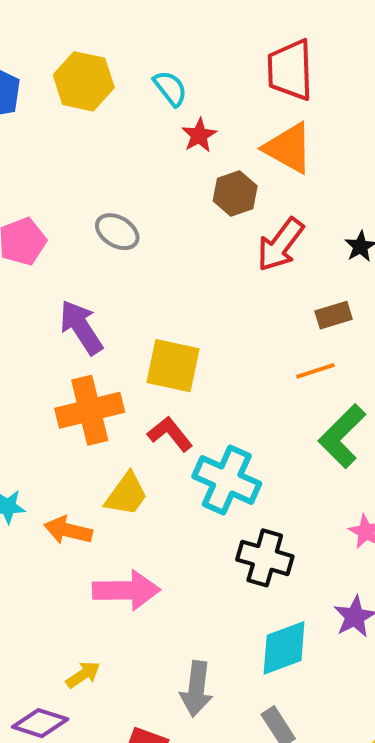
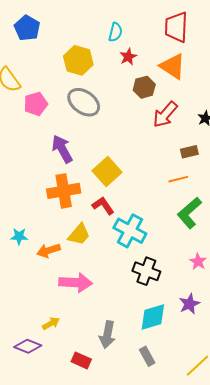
yellow hexagon: (84, 81) -> (78, 60), moved
cyan semicircle: (170, 88) -> (115, 32), turned 48
gray ellipse: (117, 232) -> (84, 102), size x1.5
yellow square: (173, 366) -> (107, 171), turned 32
orange arrow: (68, 530) -> (49, 250), turned -35

